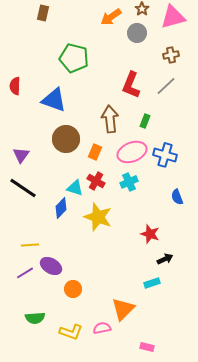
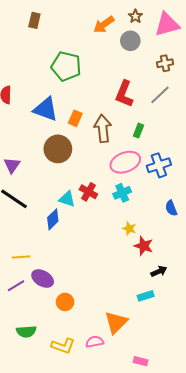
orange rectangle: (95, 152) -> (75, 118), moved
blue cross: (165, 155) -> (159, 165), turned -35
yellow star: (98, 217) -> (129, 229), moved, size x0.5

